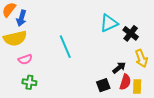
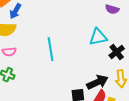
black arrow: (119, 68) -> (97, 82), size x1.5

